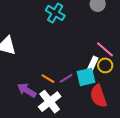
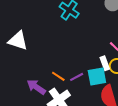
white rectangle: (93, 63) -> (105, 63), turned -48

